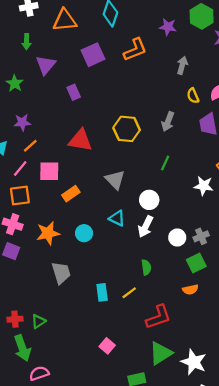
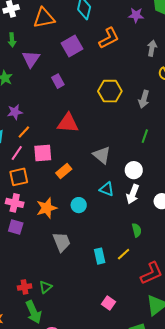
yellow hexagon: (127, 129) -> (110, 91), moved

